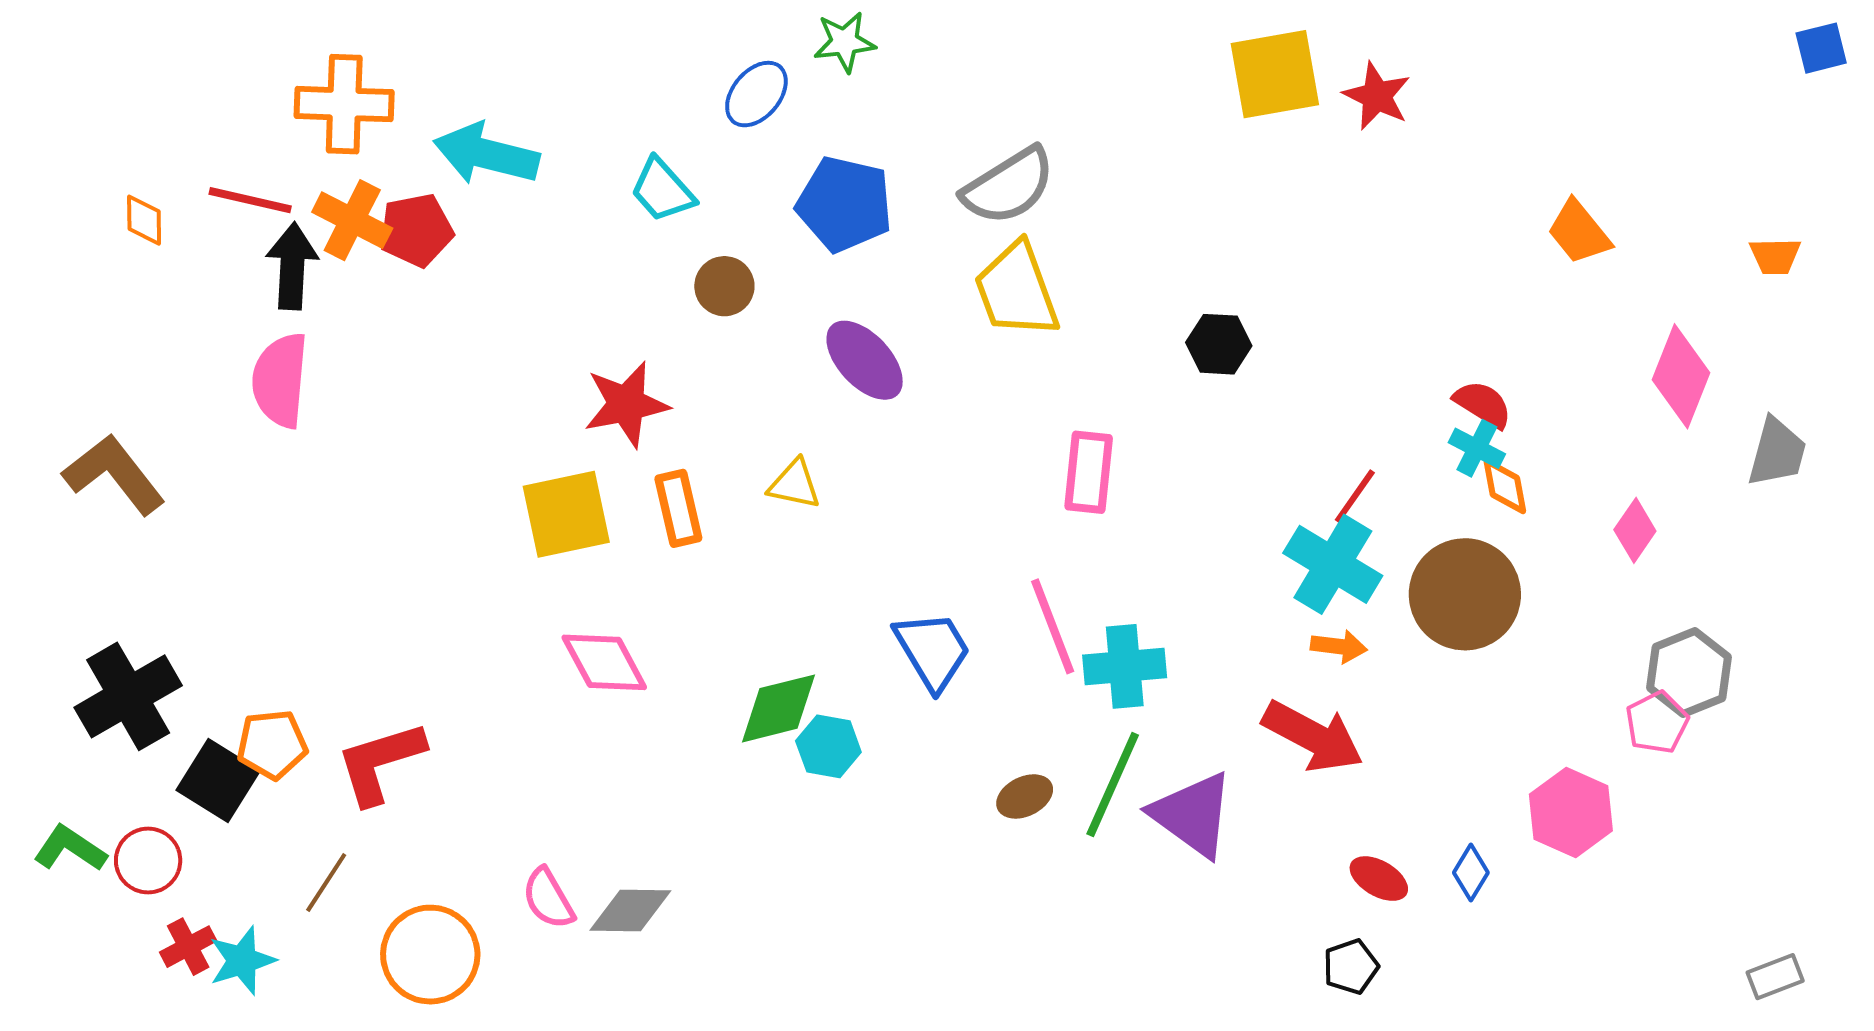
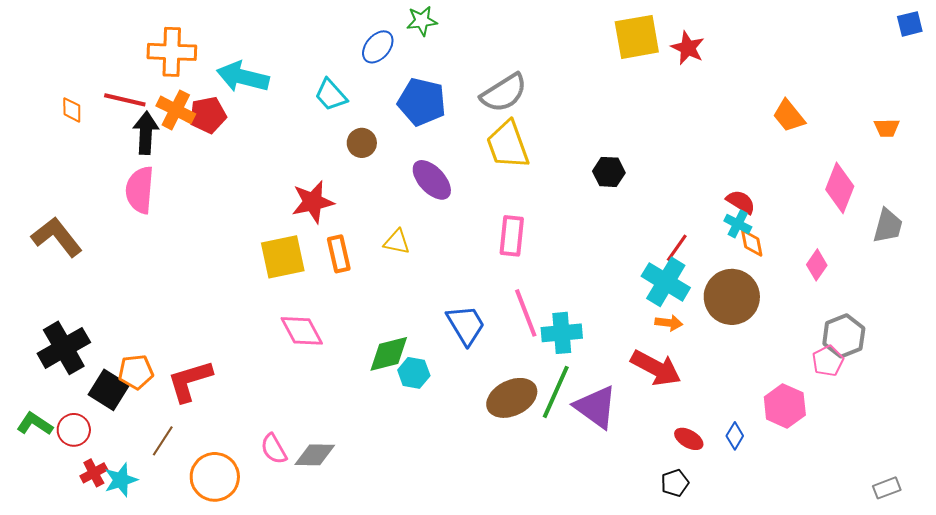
pink rectangle: (1089, 472) -> (512, 236), moved
brown ellipse: (1025, 796) -> (512, 398), size x1.8

